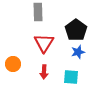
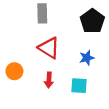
black pentagon: (76, 30) -> (92, 21), moved
red triangle: (44, 43) -> (49, 48), turned -30

